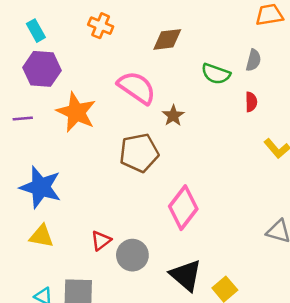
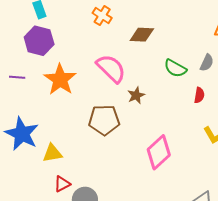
orange cross: (101, 26) -> (102, 16), moved
pink diamond: (183, 208) -> (159, 152), moved
yellow triangle: (41, 236) -> (52, 153), moved, turned -30

